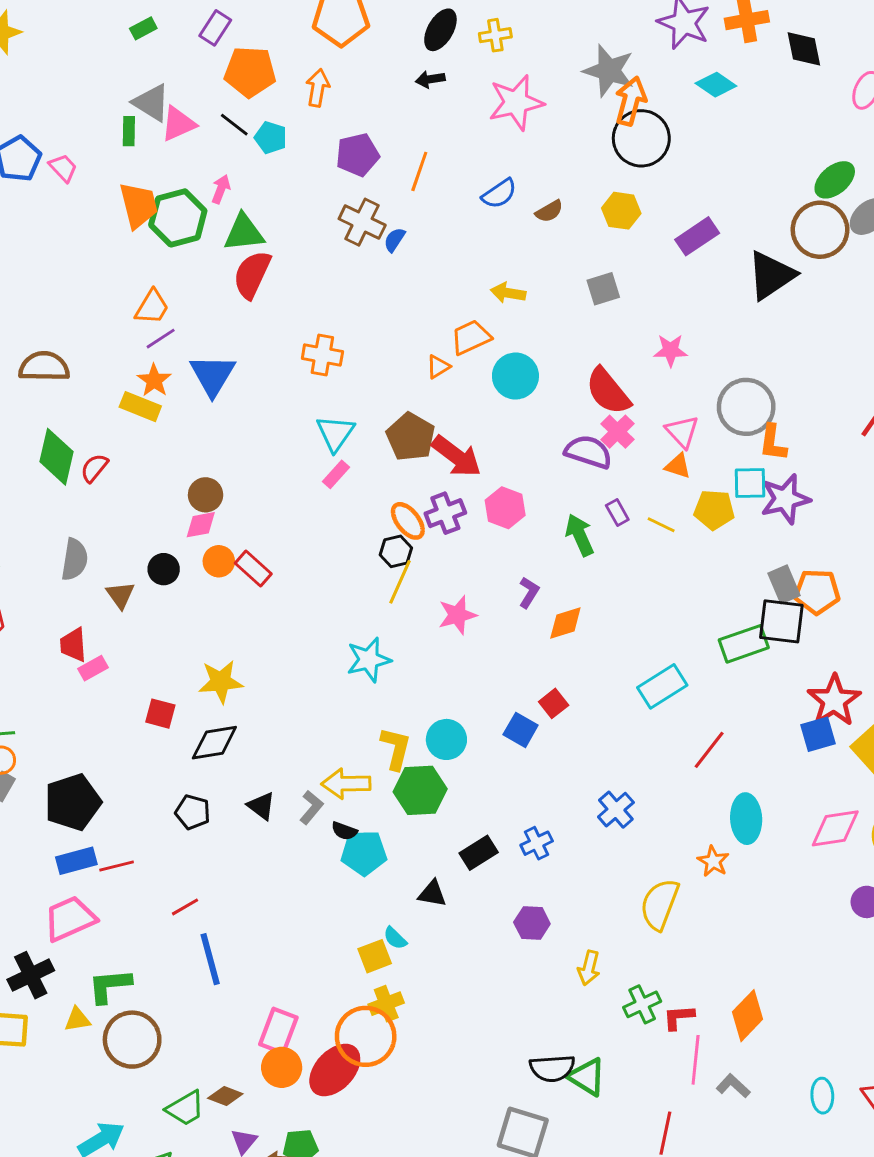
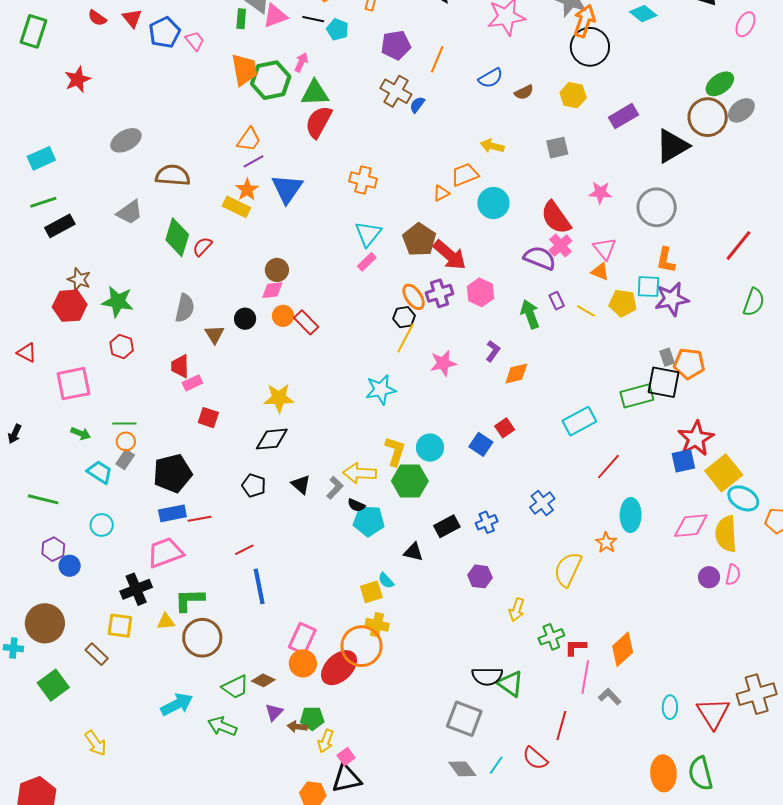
black line: (234, 125) -> (313, 19), turned -30
gray circle: (746, 407) -> (657, 207), moved
gray rectangle: (784, 584) -> (667, 357), size x0.7
red square: (160, 714) -> (208, 418), moved
yellow cross: (386, 1004) -> (377, 625), turned 30

